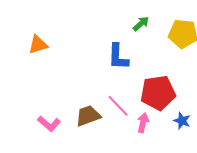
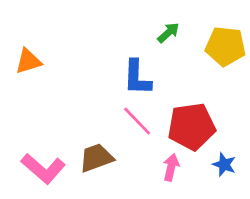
pink line: (118, 106) -> (137, 121), moved
pink L-shape: (49, 124) -> (43, 169), size x1.4

